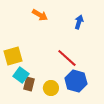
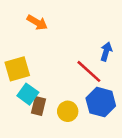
orange arrow: (40, 15) -> (37, 22), moved
blue arrow: (79, 22) -> (106, 52), moved

